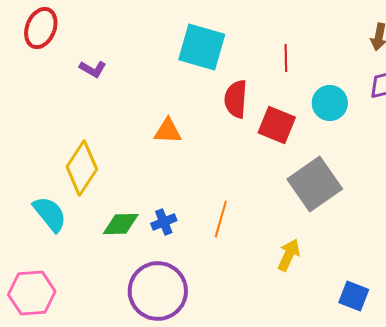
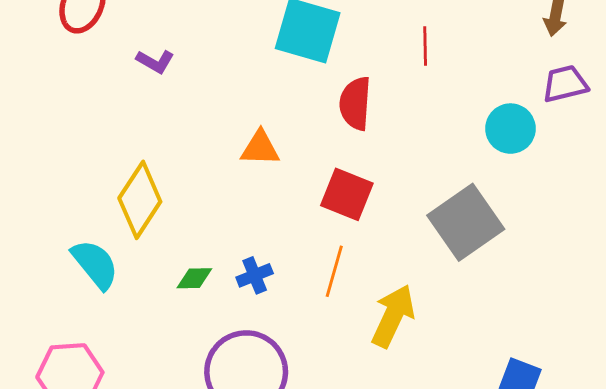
cyan circle: (330, 103) -> (510, 129), moved
red square: (277, 125) -> (347, 194), moved
green diamond: (121, 224) -> (194, 278), size x0.7
yellow arrow: (289, 255) -> (393, 316), moved, size x1.4

